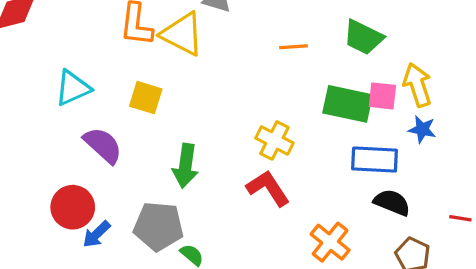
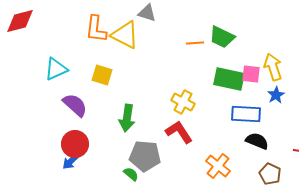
green trapezoid: (363, 37) -> (222, 37), moved
blue star: (422, 129) -> (276, 95), turned 30
red circle: (73, 207) -> (75, 144), moved
gray pentagon: (158, 226) -> (145, 156), moved

